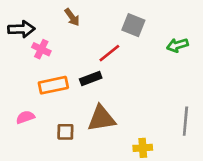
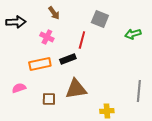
pink cross: (41, 49) -> (47, 37), moved
red line: (109, 53) -> (82, 40), turned -36

